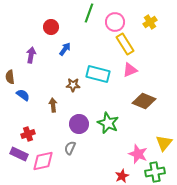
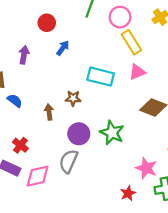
brown star: (73, 85) -> (73, 98), moved
red cross: (28, 134) -> (20, 145), turned -32
gray semicircle: (70, 148) -> (69, 161), size x1.5

